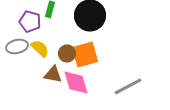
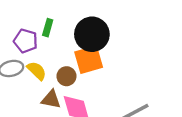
orange square: (85, 54) -> (89, 60), moved

